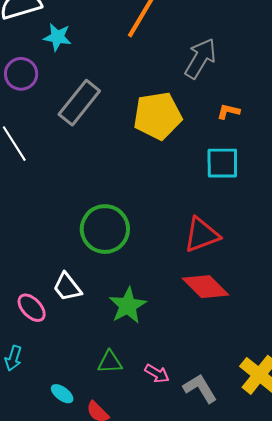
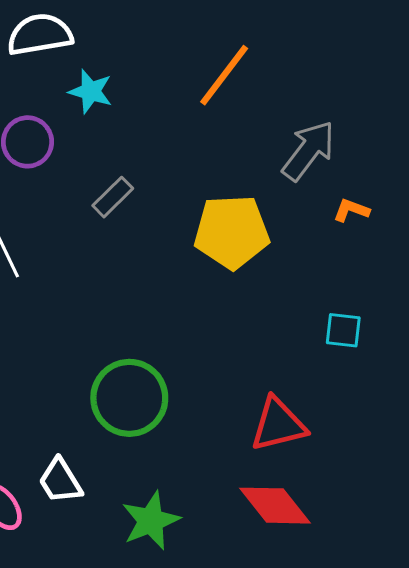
gray rectangle: (79, 103) -> (113, 197), size x0.6
orange L-shape: (228, 111) -> (351, 210), moved
cyan square: (222, 163) -> (343, 330), moved, size x0.7

